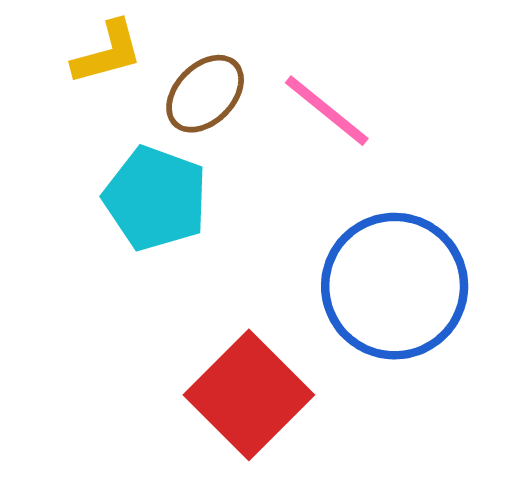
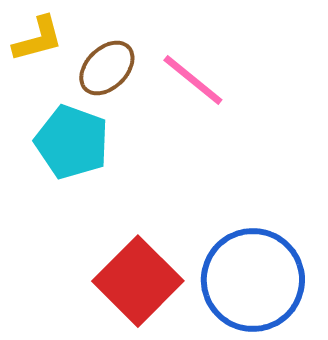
blue circle: (395, 286) -> (253, 280), moved

